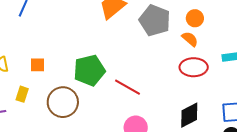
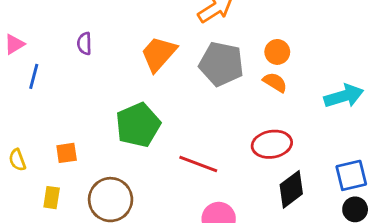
red ellipse: (194, 67) -> (272, 144), moved
green pentagon: (89, 70) -> (138, 125), moved

